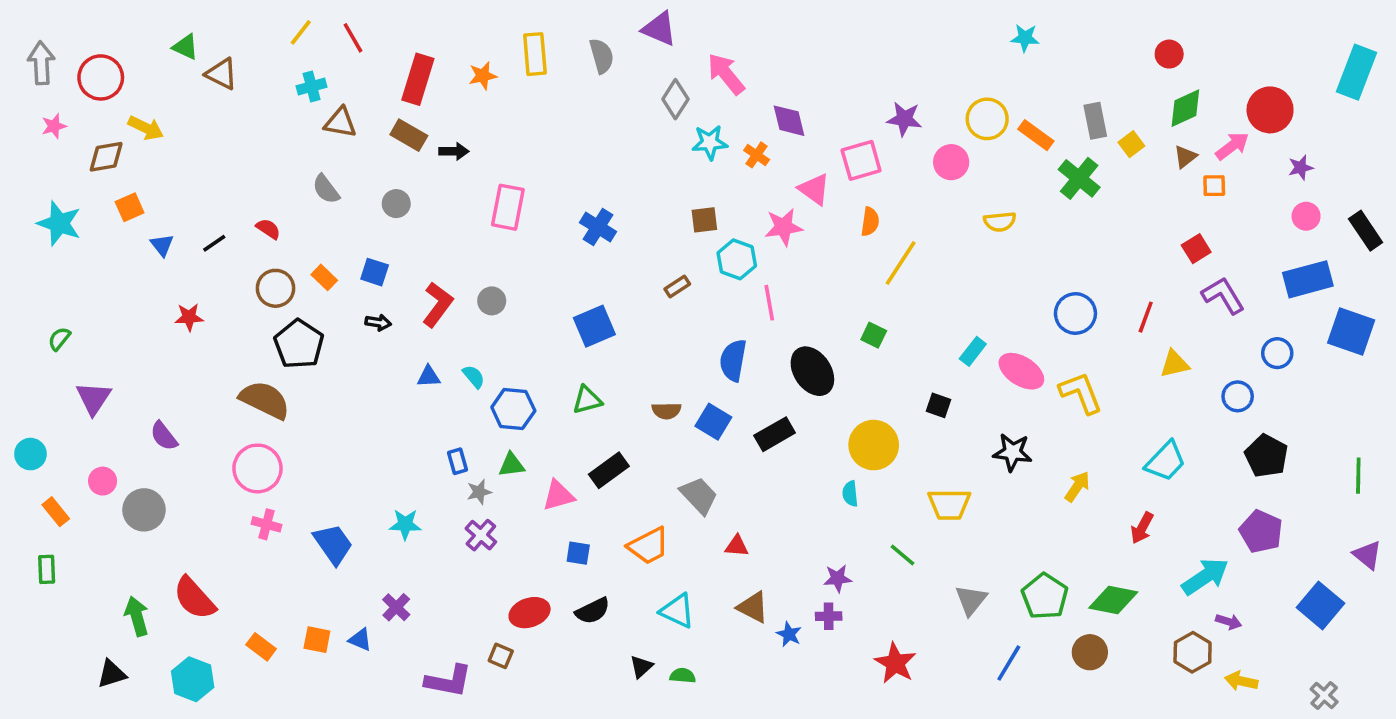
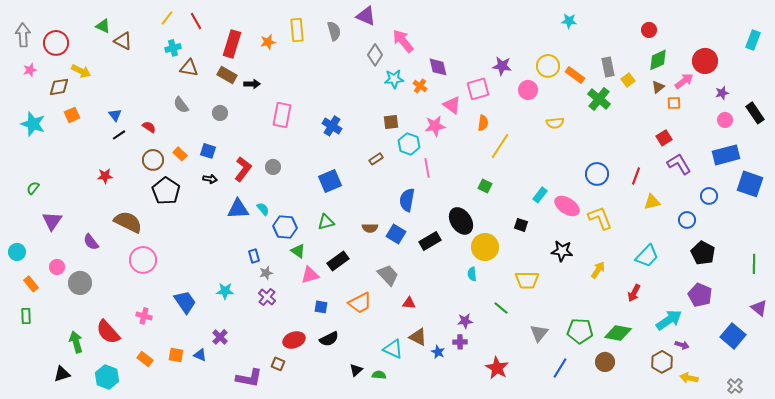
cyan rectangle: (1357, 72) -> (753, 40), size x0.7
black rectangle: (1366, 231) -> (755, 113), moved
blue triangle: (162, 245) -> (115, 115), moved
black ellipse: (812, 371) -> (461, 221), moved
blue triangle: (429, 377) -> (238, 209), size x1.6
brown semicircle: (265, 400) -> (128, 222), moved
green triangle: (512, 465) -> (298, 251), moved, turned 42
pink cross: (266, 524) -> (144, 316), moved
green pentagon: (1045, 596) -> (580, 331), turned -30
cyan triangle: (677, 611) -> (393, 349), moved

